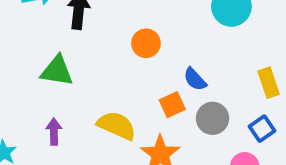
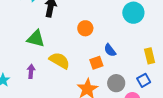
gray circle: (213, 118) -> (116, 83), moved
yellow semicircle: (117, 126) -> (59, 61), moved

